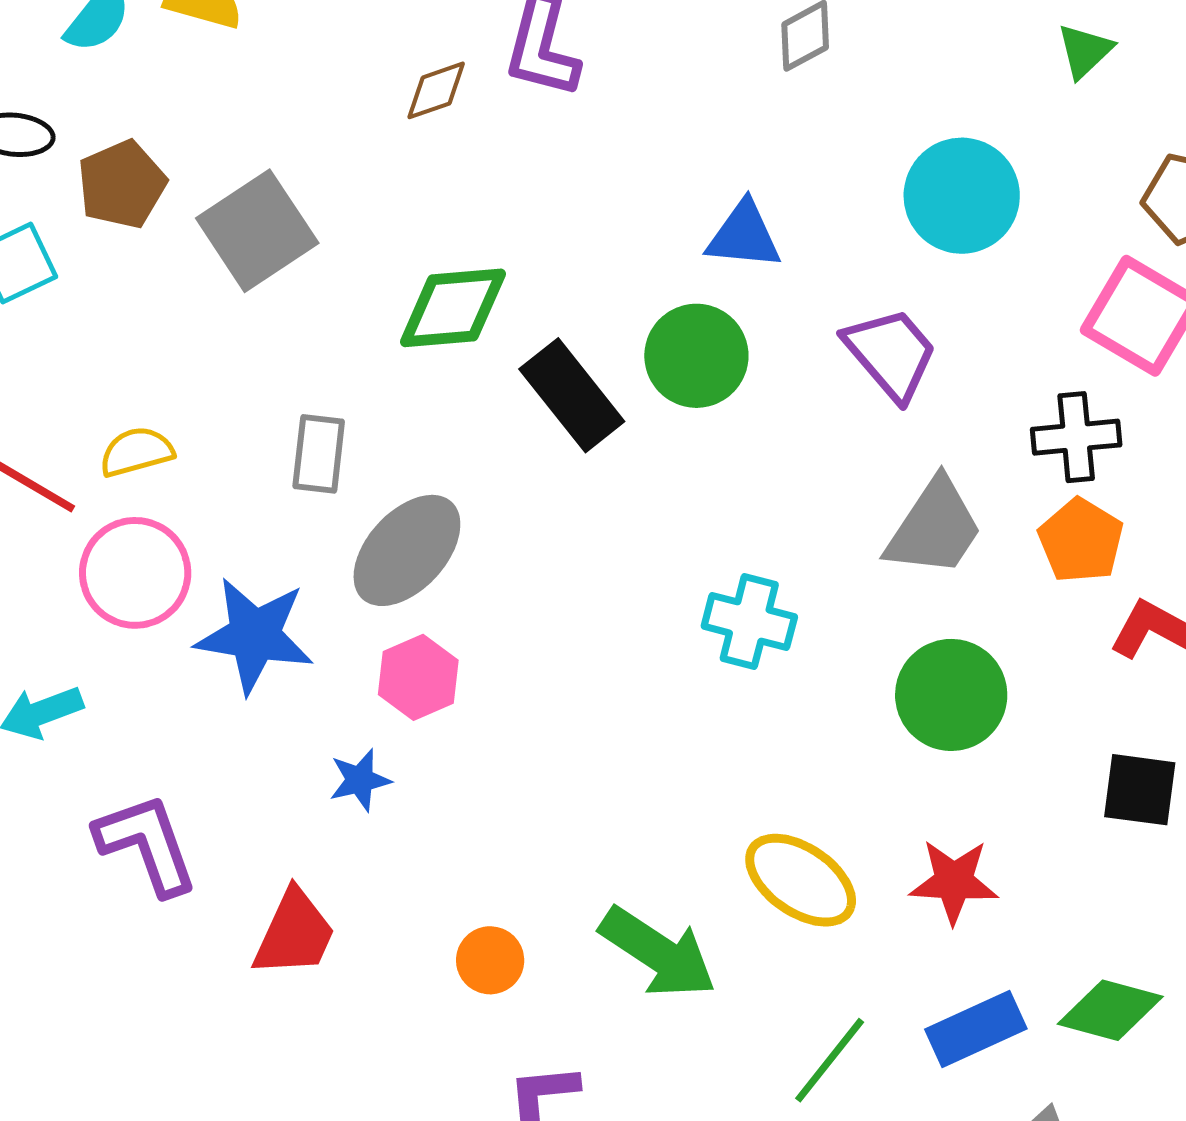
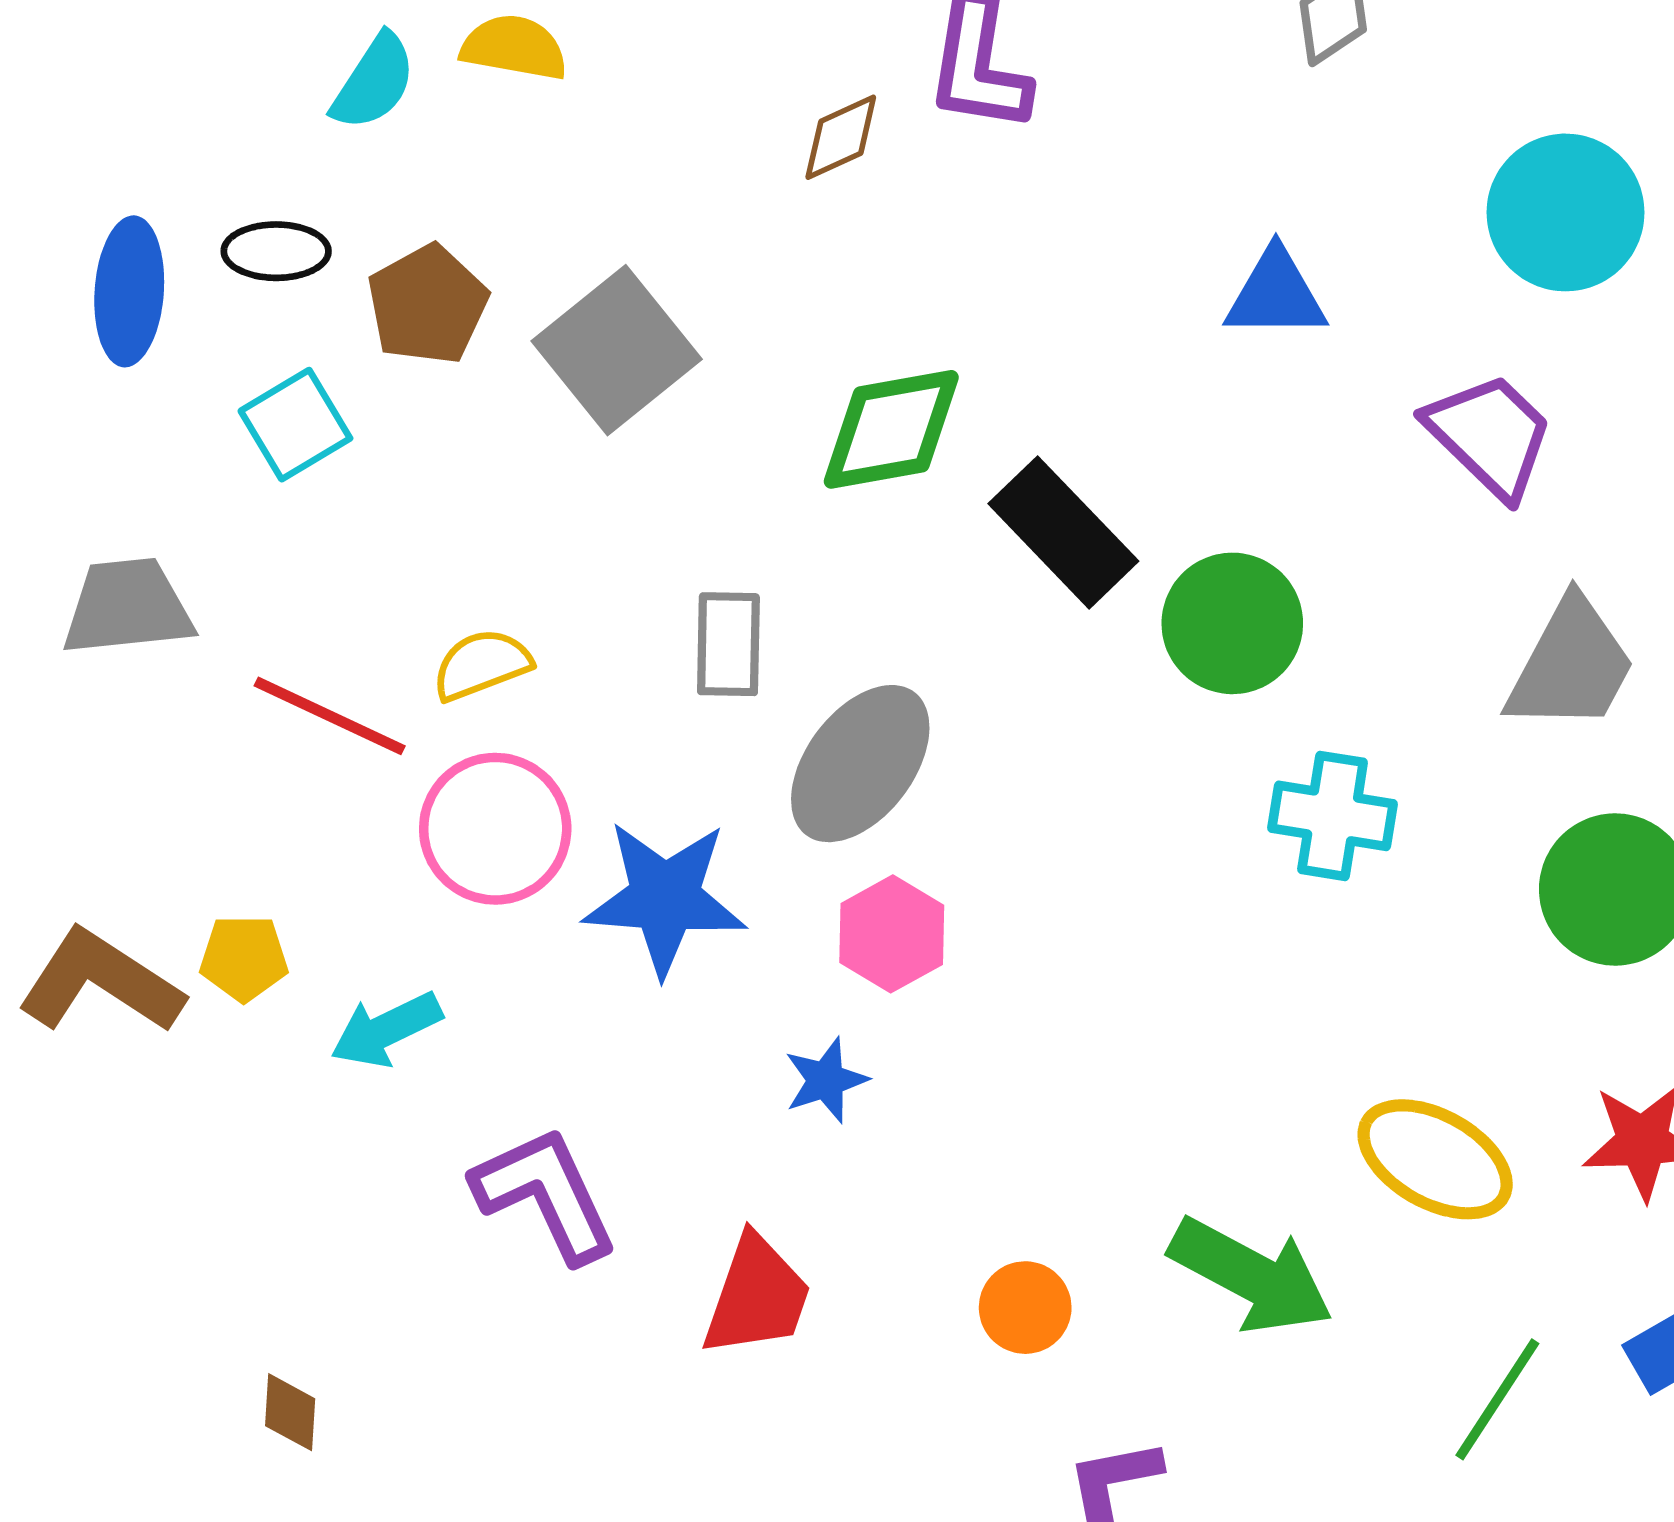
green circle: (696, 356) -> (1232, 623), moved

